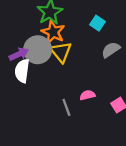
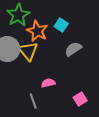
orange star: (53, 32) -> (37, 31), moved
pink semicircle: (88, 95) -> (48, 83), moved

